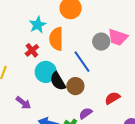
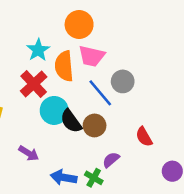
pink trapezoid: (118, 37) -> (92, 56), moved
gray circle: (101, 42) -> (123, 81), moved
red cross: (32, 50) -> (34, 84), size x1.5
red semicircle: (112, 98) -> (144, 137), turned -84

